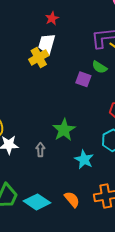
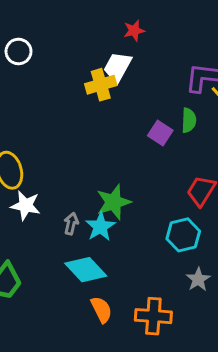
green semicircle: (100, 67) -> (189, 120), turned -133
cyan star: (84, 159) -> (100, 227), moved
cyan diamond: (37, 202) -> (86, 270), moved

